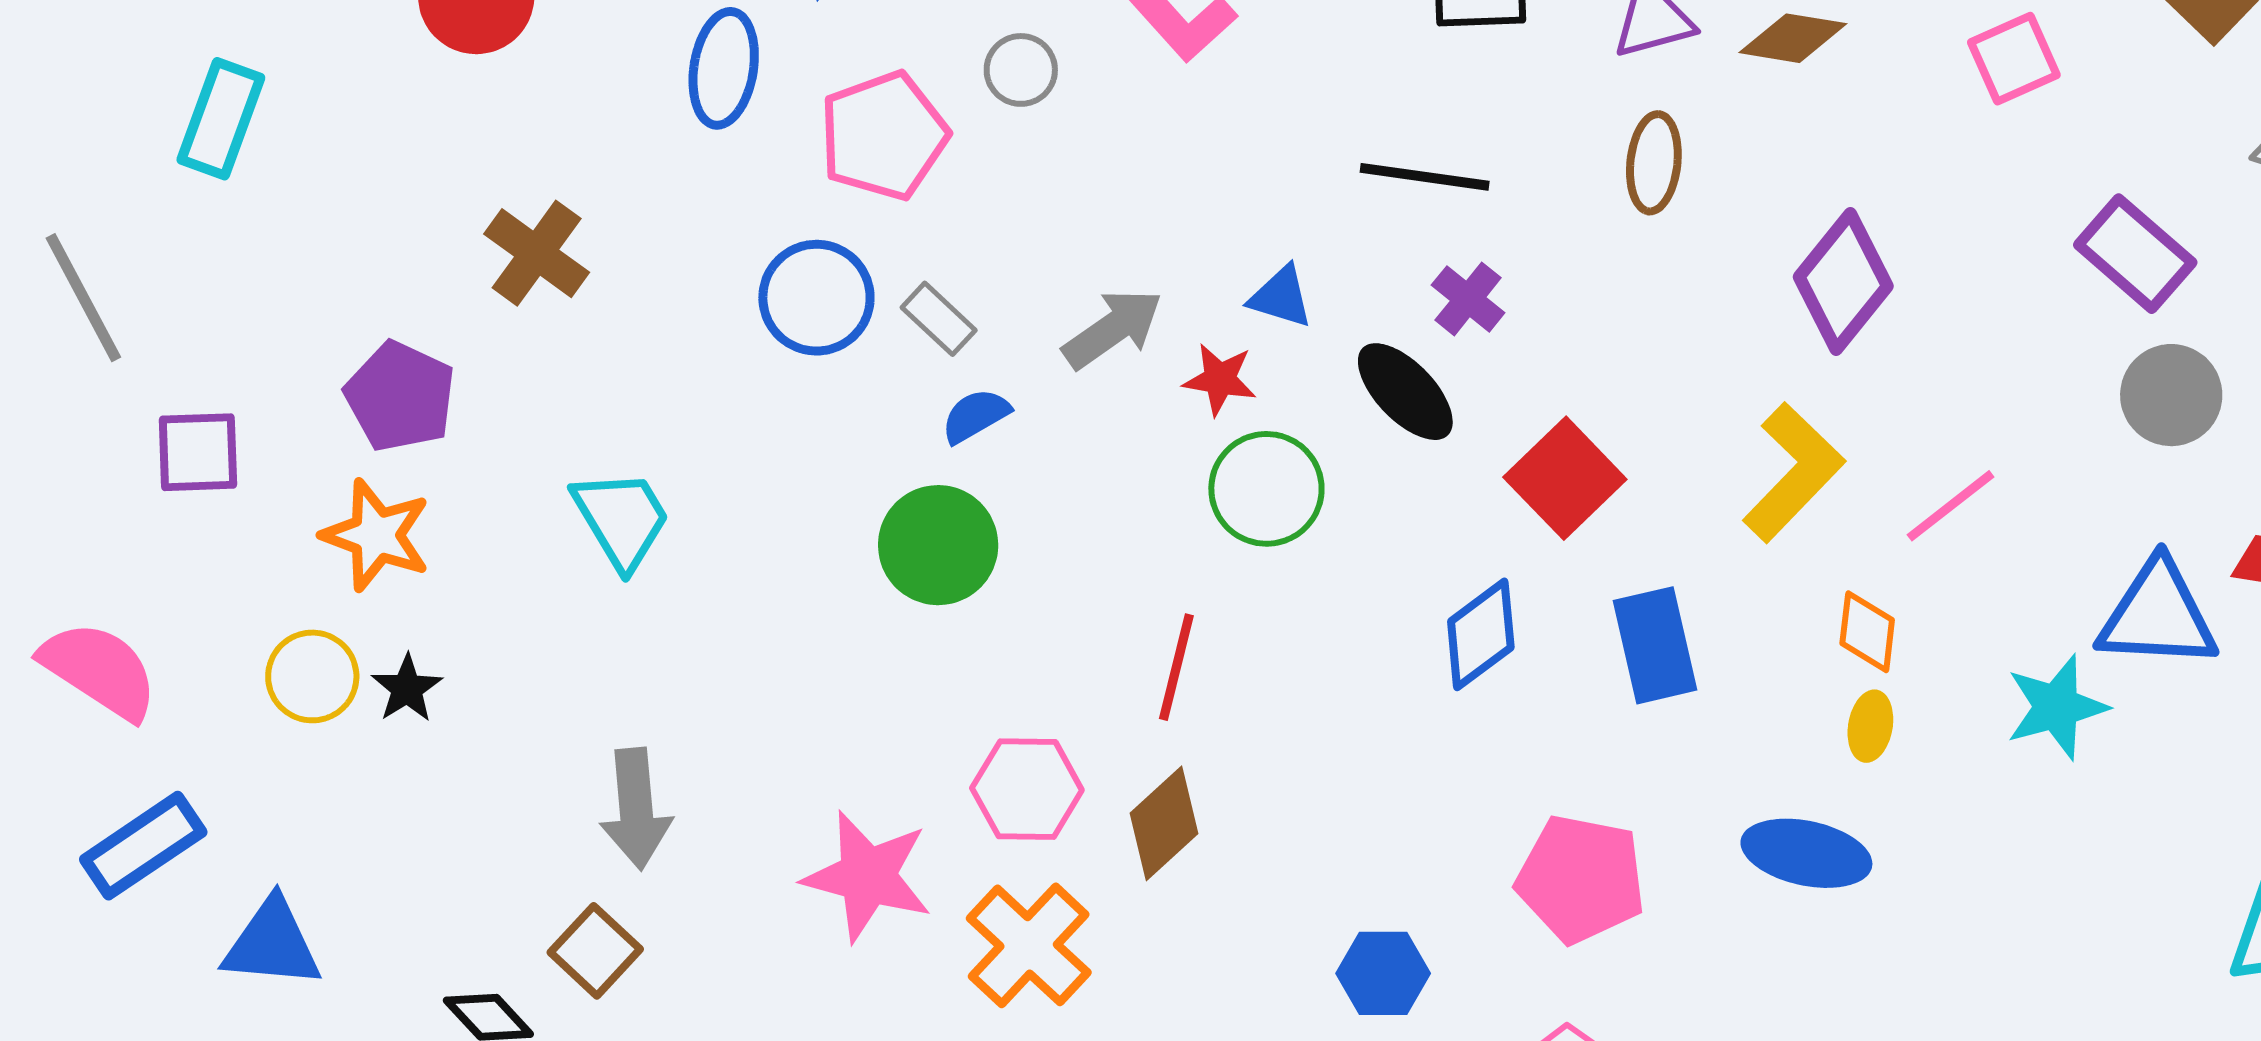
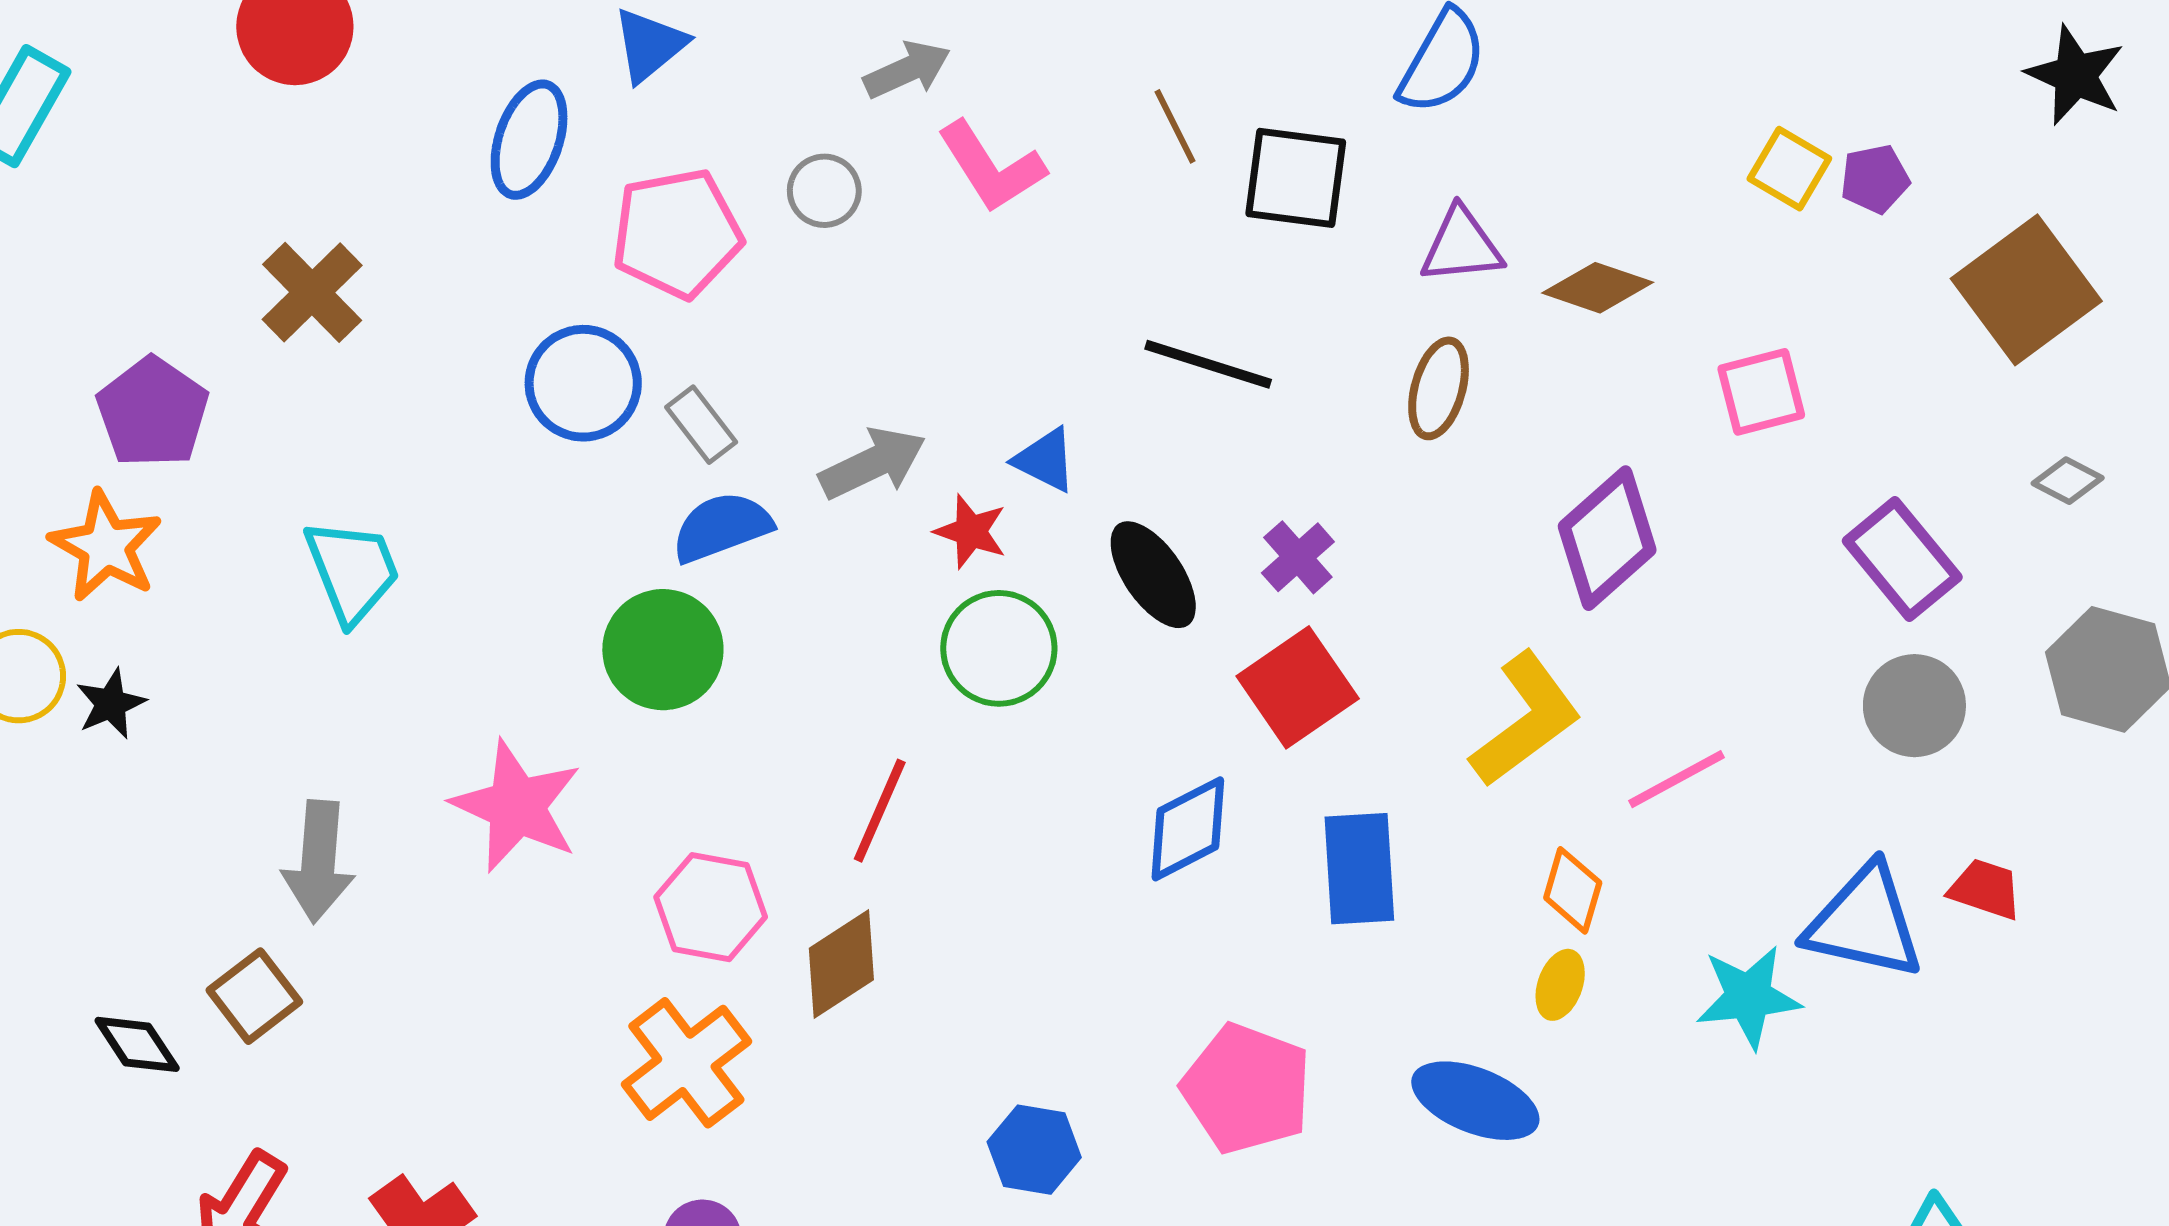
pink square: (2014, 59) -> (1761, 392), moved
purple cross: (1468, 299) -> (1298, 557), moved
blue semicircle: (975, 416) -> (722, 527), size x1.4
pink star: (867, 876) -> (517, 806), moved

